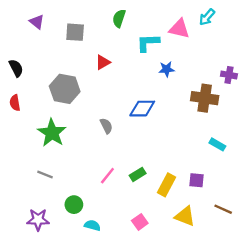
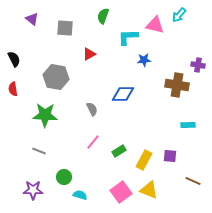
green star: (52, 133) -> (45, 115), turned -30
cyan rectangle: (217, 144) -> (188, 125), turned -32
pink line: (107, 176) -> (93, 142), moved
yellow triangle: (185, 216) -> (149, 190), moved
pink square: (140, 222) -> (121, 192), size x1.5

